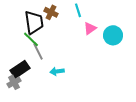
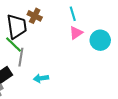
cyan line: (78, 10) -> (73, 14), moved
gray line: (38, 51) -> (21, 57), turned 36

